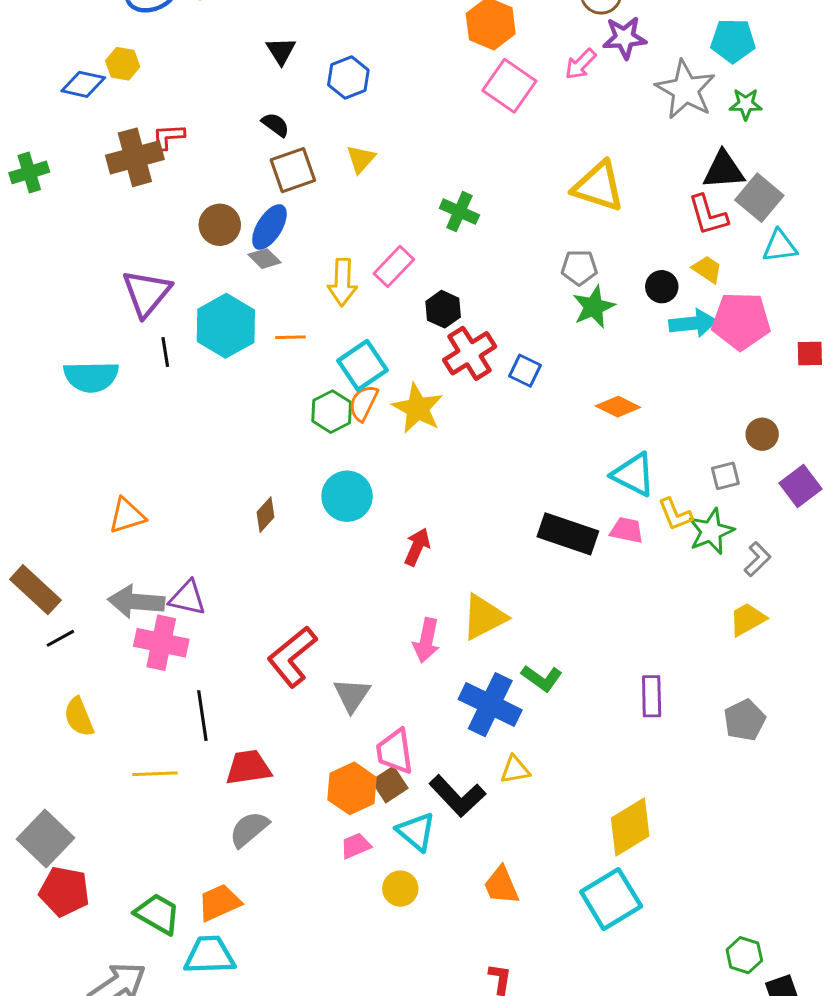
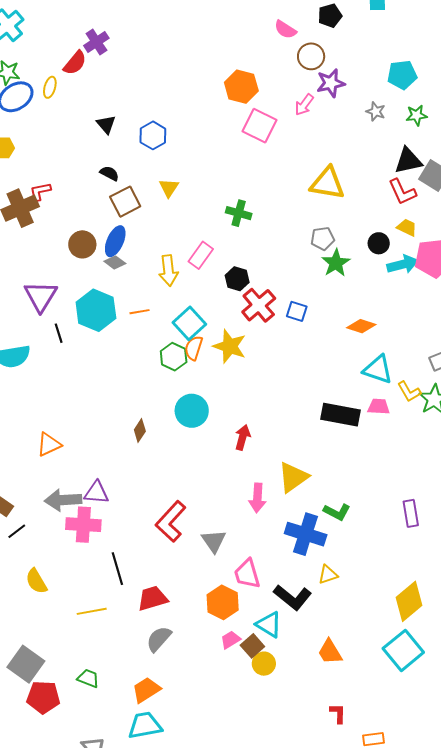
gray star: (686, 90) -> (376, 112), size x0.5
brown square: (390, 784) -> (252, 646), moved
green trapezoid: (157, 914) -> (88, 678), moved, size x0.7

